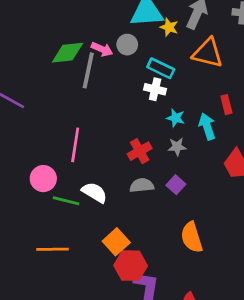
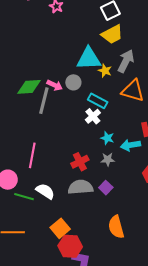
white cross: (155, 89) -> (93, 116), turned 35
cyan arrow: (207, 126) -> (130, 145), turned -84
gray semicircle: (142, 185) -> (81, 187), size x1.4

